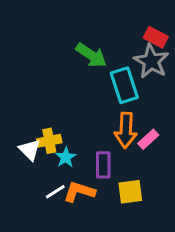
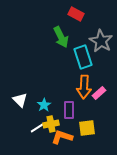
red rectangle: (156, 37) -> (76, 14), moved
green arrow: (91, 55) -> (61, 37), turned 30
yellow cross: (49, 141) -> (51, 124), moved
orange L-shape: (79, 192) -> (62, 137), moved

